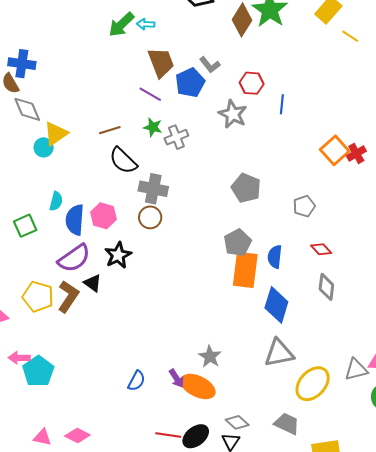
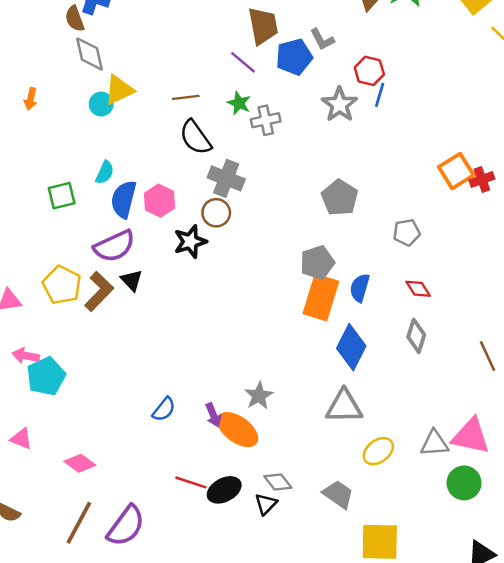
blue line: (282, 104) -> (380, 95), moved
black star: (118, 255) -> (190, 242), moved
yellow ellipse: (313, 384) -> (378, 451), size x0.7
pink triangle: (42, 437) -> (21, 439), moved

